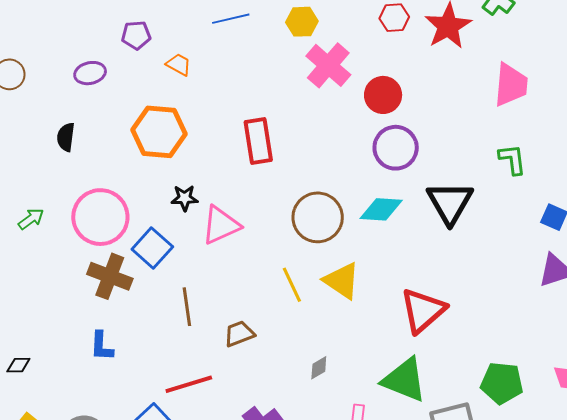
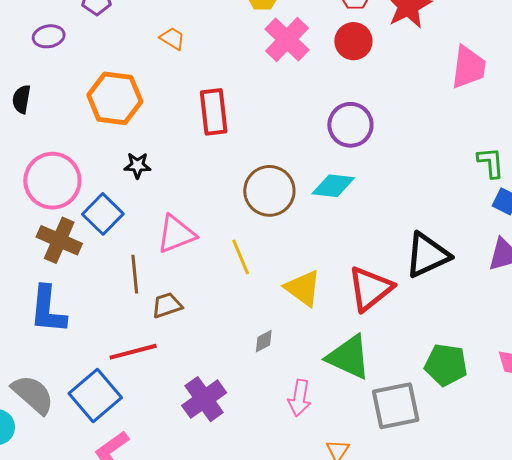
orange trapezoid: (179, 64) -> (172, 38), moved
red circle: (383, 95) -> (353, 41), moved
green L-shape: (512, 159) -> (491, 163), moved
black triangle: (450, 203) -> (427, 255), moved, turned 33
pink triangle: (221, 225) -> (176, 234), moved
yellow triangle: (342, 281) -> (303, 288), moved
brown trapezoid: (239, 334) -> (167, 305), moved
blue L-shape: (102, 346) -> (48, 310), size x1.6

